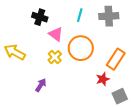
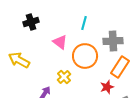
gray cross: (109, 16) -> (113, 41), moved
black cross: (40, 17) -> (31, 22), moved, turned -35
yellow cross: (55, 57) -> (64, 77), moved

